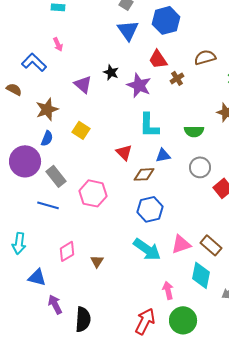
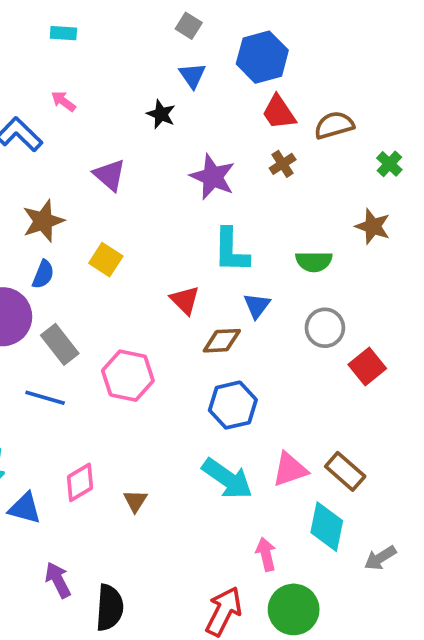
blue triangle: (128, 30) -> (192, 75), size x0.7
pink arrow: (58, 44) -> (63, 101), turned 152
red trapezoid: (158, 59) -> (279, 112), moved
black star: (111, 72) -> (161, 114), moved
blue triangle: (163, 155) -> (257, 306), turned -42
blue triangle: (37, 277) -> (25, 508), moved

